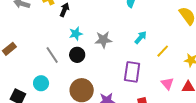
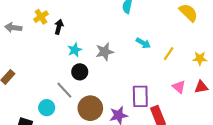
cyan arrow: (141, 37) -> (143, 43), turned 88
gray line: (52, 55) -> (64, 90), moved
purple rectangle: (132, 72) -> (140, 96), moved

